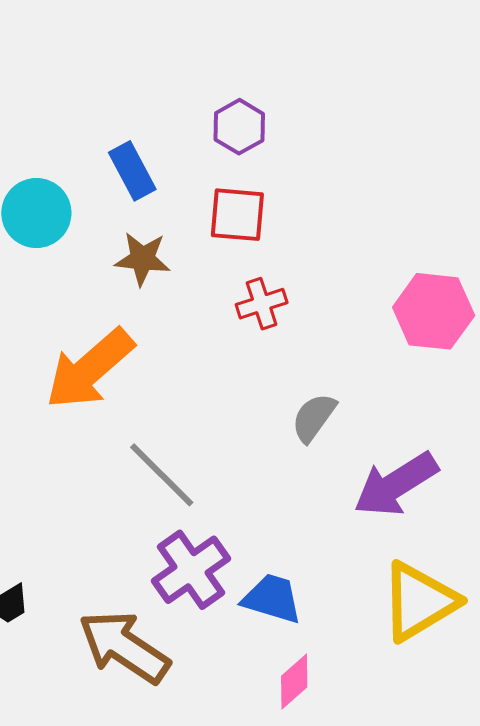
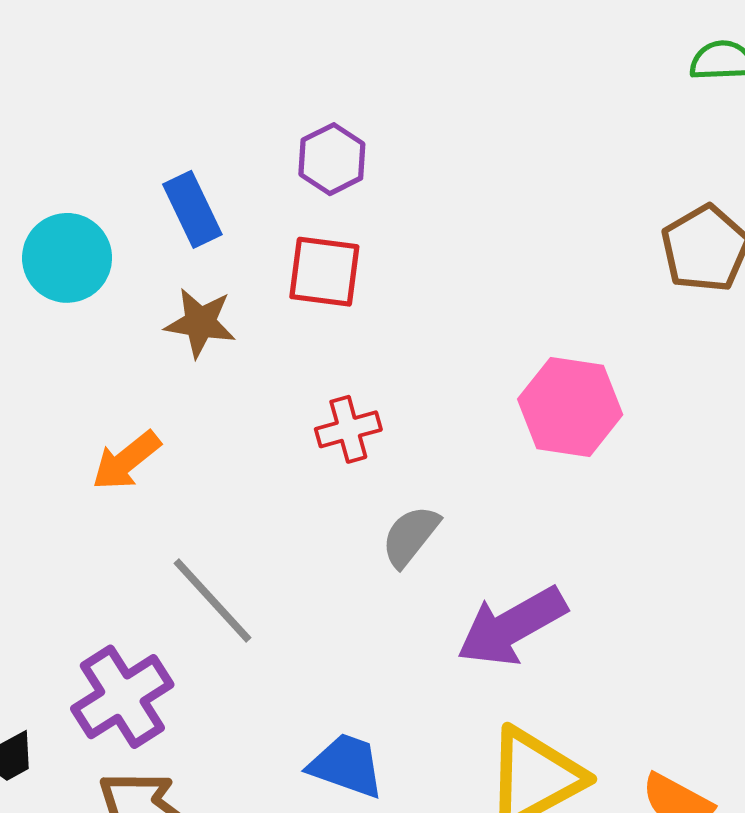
red cross: (262, 304) -> (348, 429), moved
orange arrow: (90, 369) -> (126, 461), size x0.6
purple cross: (191, 570) -> (122, 697), moved

